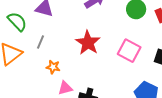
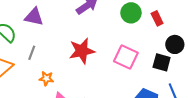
red star: (88, 43) -> (82, 51), turned 30

